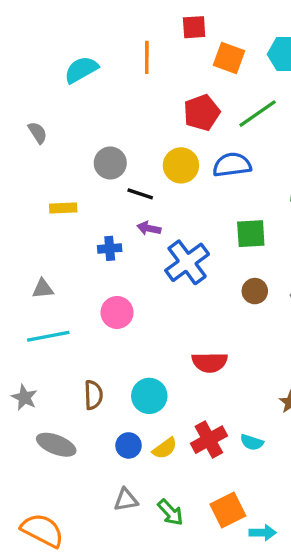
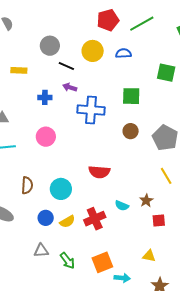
blue semicircle: (232, 165) -> (123, 53), size x0.7
blue cross: (187, 262) -> (91, 110), turned 36
cyan semicircle: (252, 442) -> (122, 206), moved

